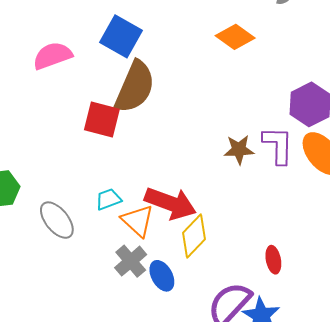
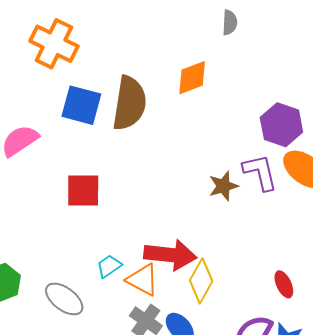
orange diamond: (235, 37) -> (192, 78), turned -42
brown semicircle: (135, 87) -> (129, 103), moved

